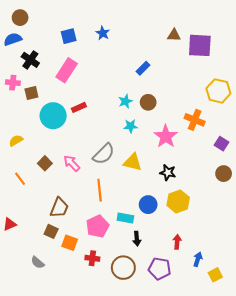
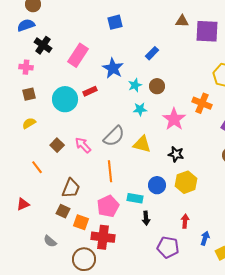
blue star: (103, 33) -> (113, 68), moved, size x1.5
blue square: (69, 36) -> (115, 22), moved
brown square: (31, 93) -> (29, 94), moved
orange line: (20, 179) -> (37, 167), moved
red cross: (92, 258) -> (103, 237), size x1.6
brown circle: (123, 268) -> (84, 259), moved

